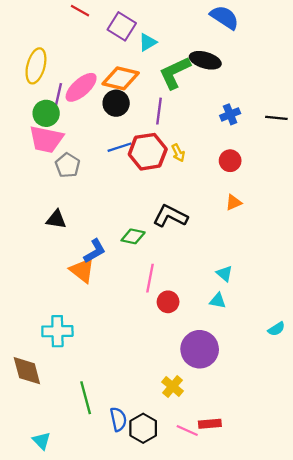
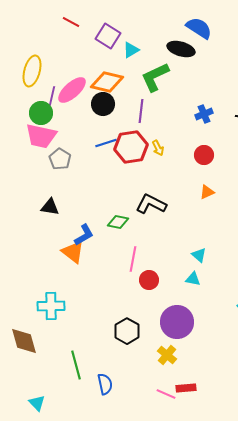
black ellipse: (205, 60) -> (181, 49), moved
yellow cross: (173, 386) -> (167, 355), moved
black hexagon: (143, 428) -> (127, 331), moved

